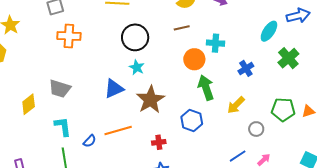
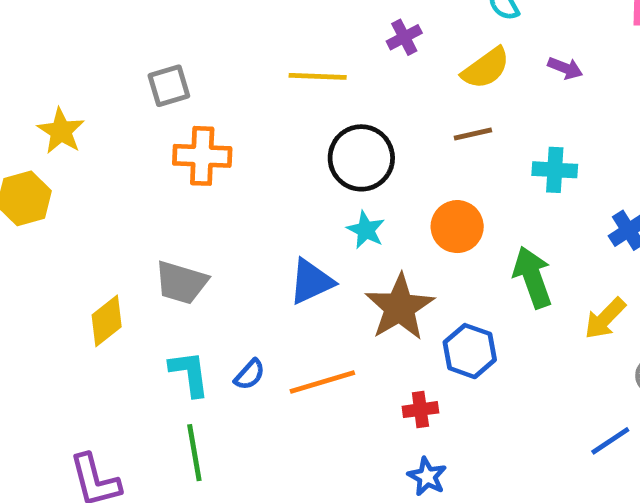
orange circle: (194, 59) -> (457, 227), moved
blue hexagon: (192, 120) -> (470, 351), moved
blue semicircle: (90, 141) -> (250, 375), moved

